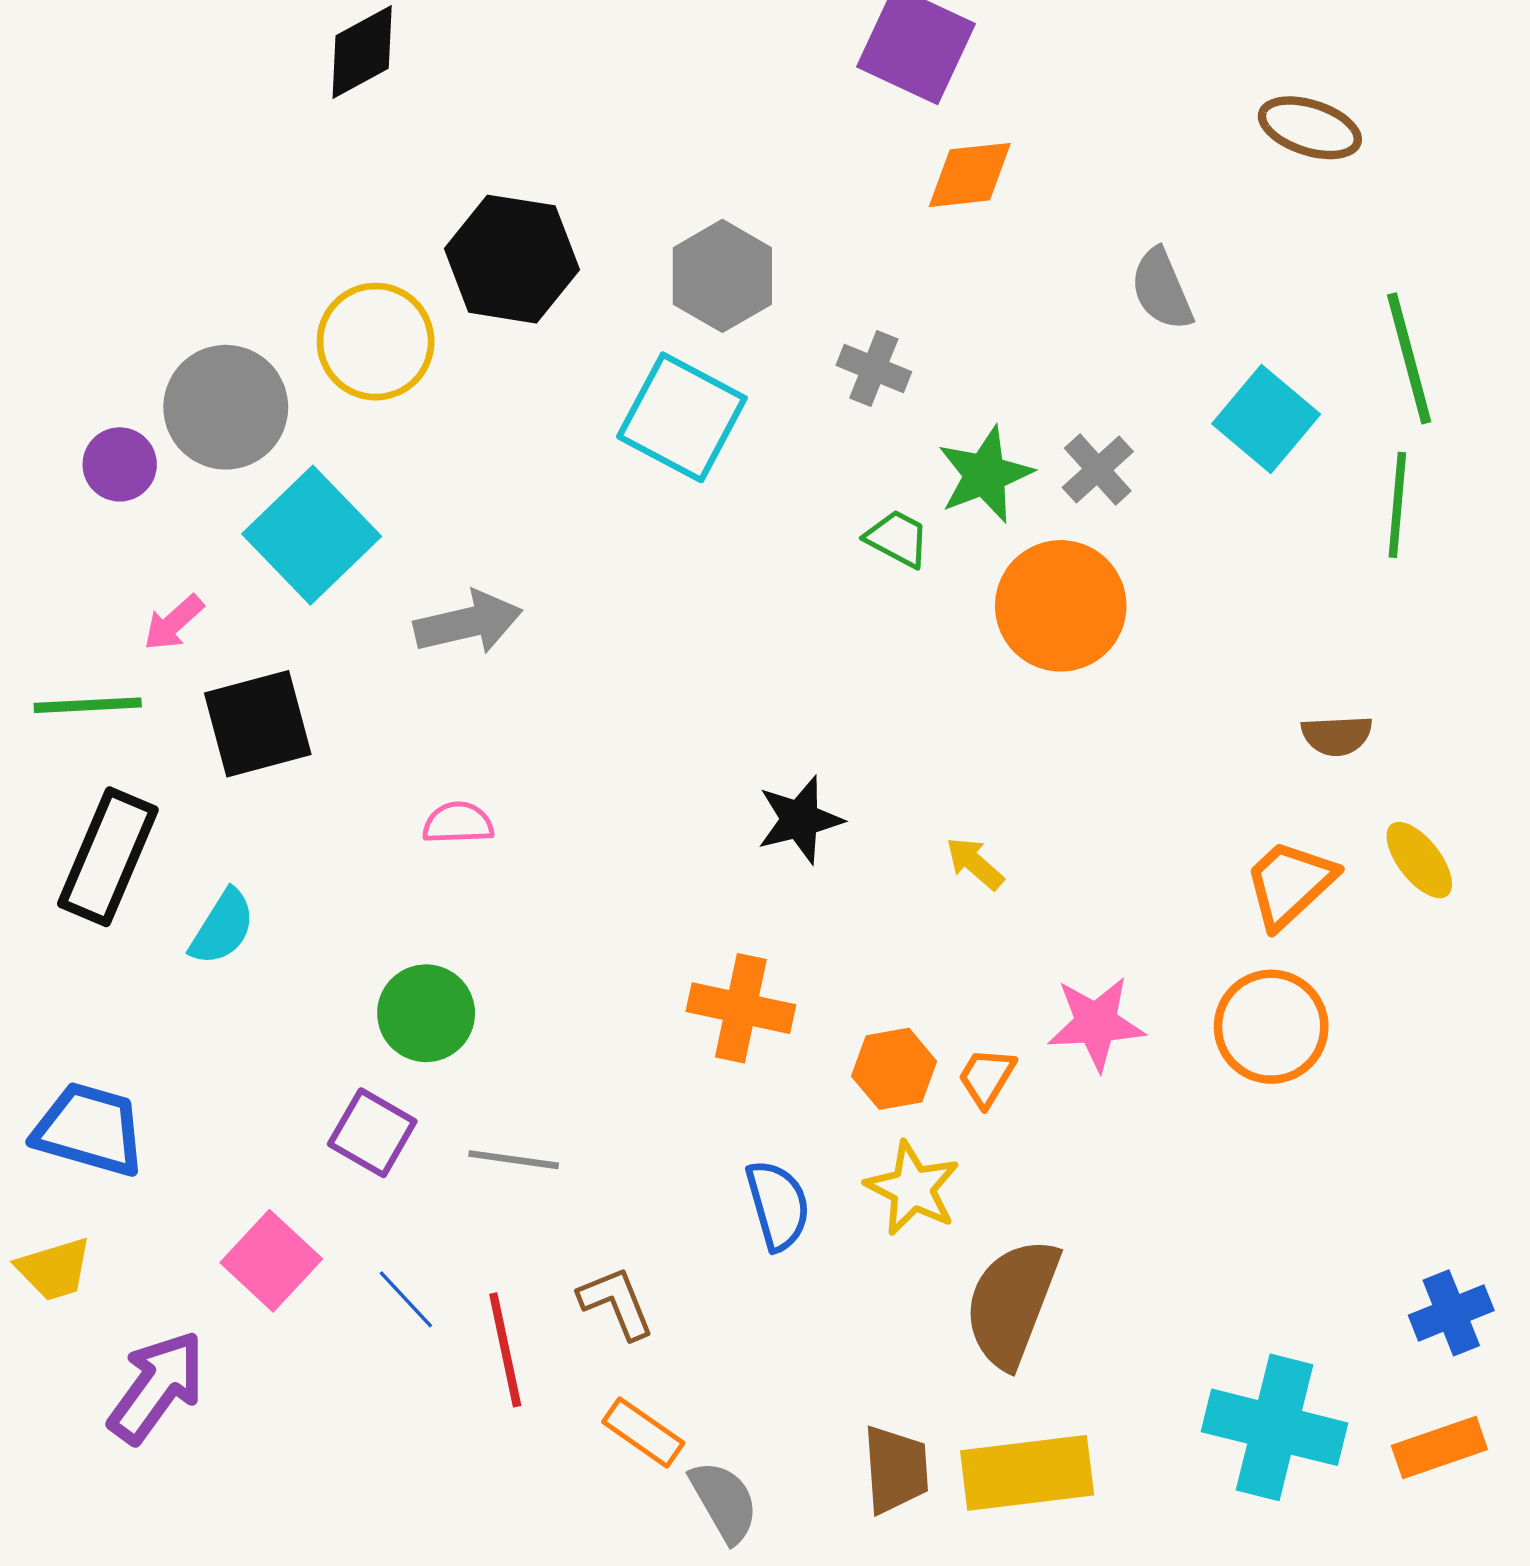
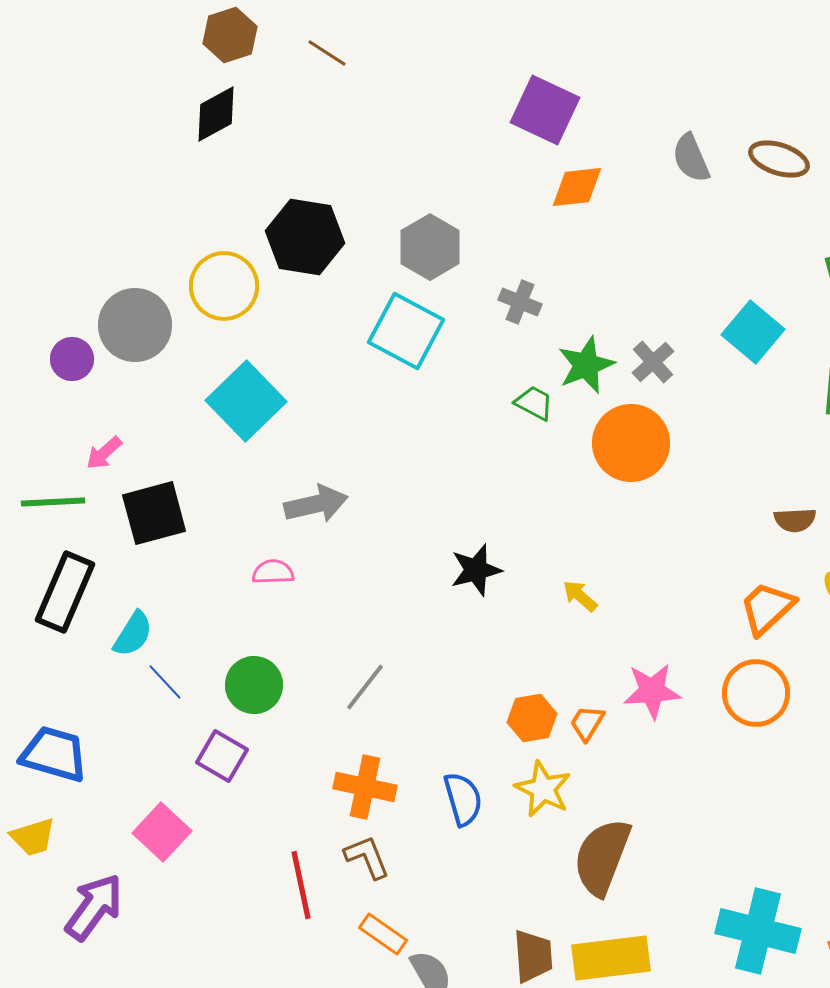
gray semicircle: (1162, 289) -> (691, 158), moved
cyan square: (312, 535) -> (246, 401), moved
gray arrow: (468, 623) -> (316, 504), moved
orange cross: (741, 1008) -> (365, 787), moved
gray line: (514, 1160) -> (365, 687), moved, turned -60
blue line: (406, 1299) -> (165, 682), moved

